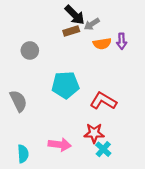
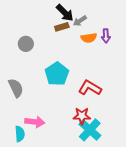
cyan pentagon: (65, 85) -> (57, 74), turned -30
pink arrow: (60, 145) -> (35, 122), moved
cyan cross: (103, 149) -> (90, 130), size x1.6

